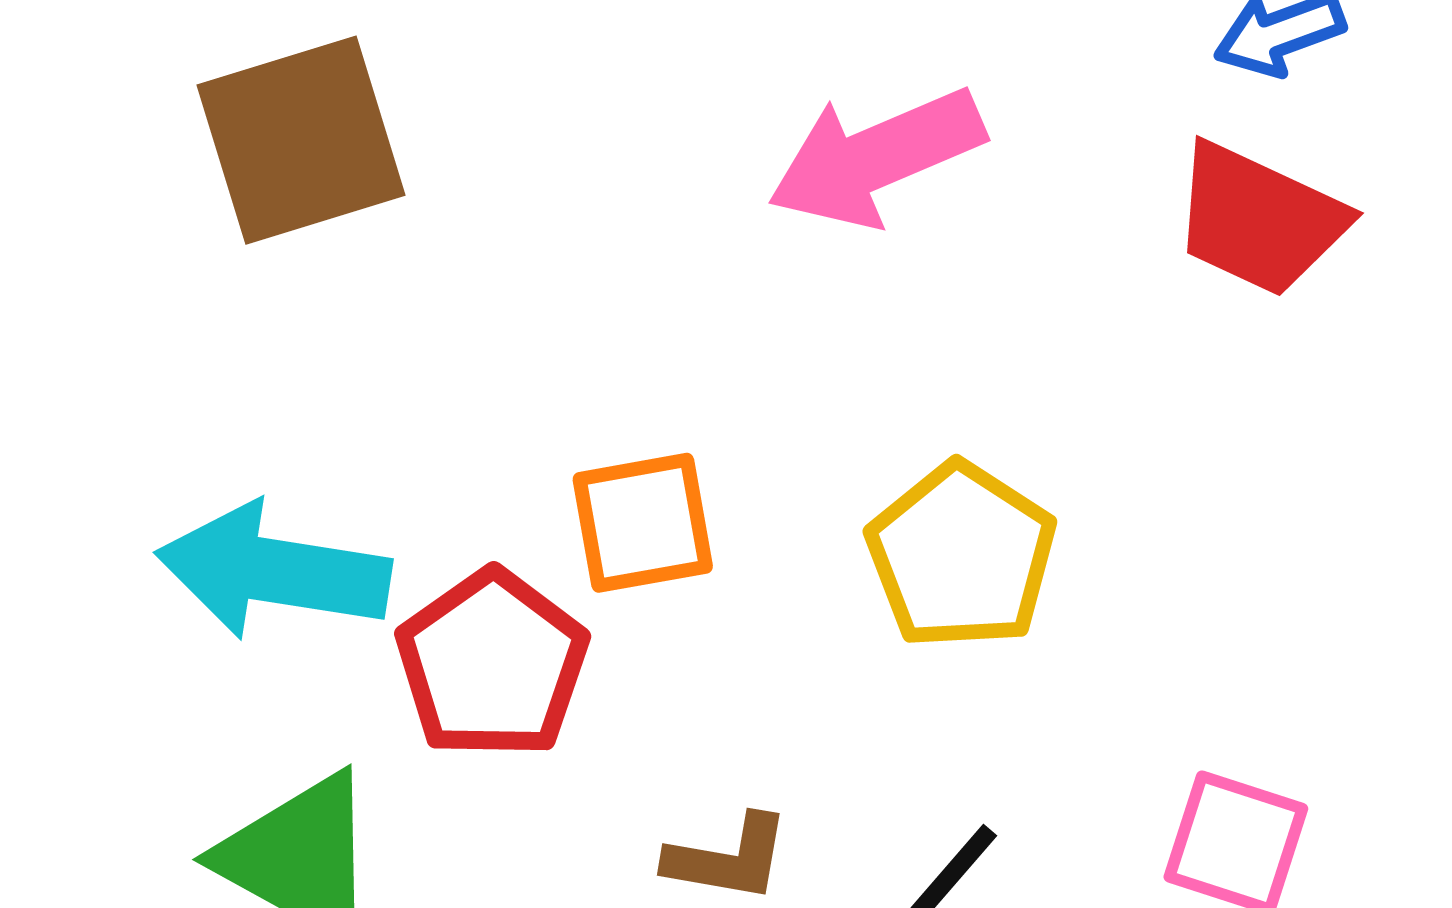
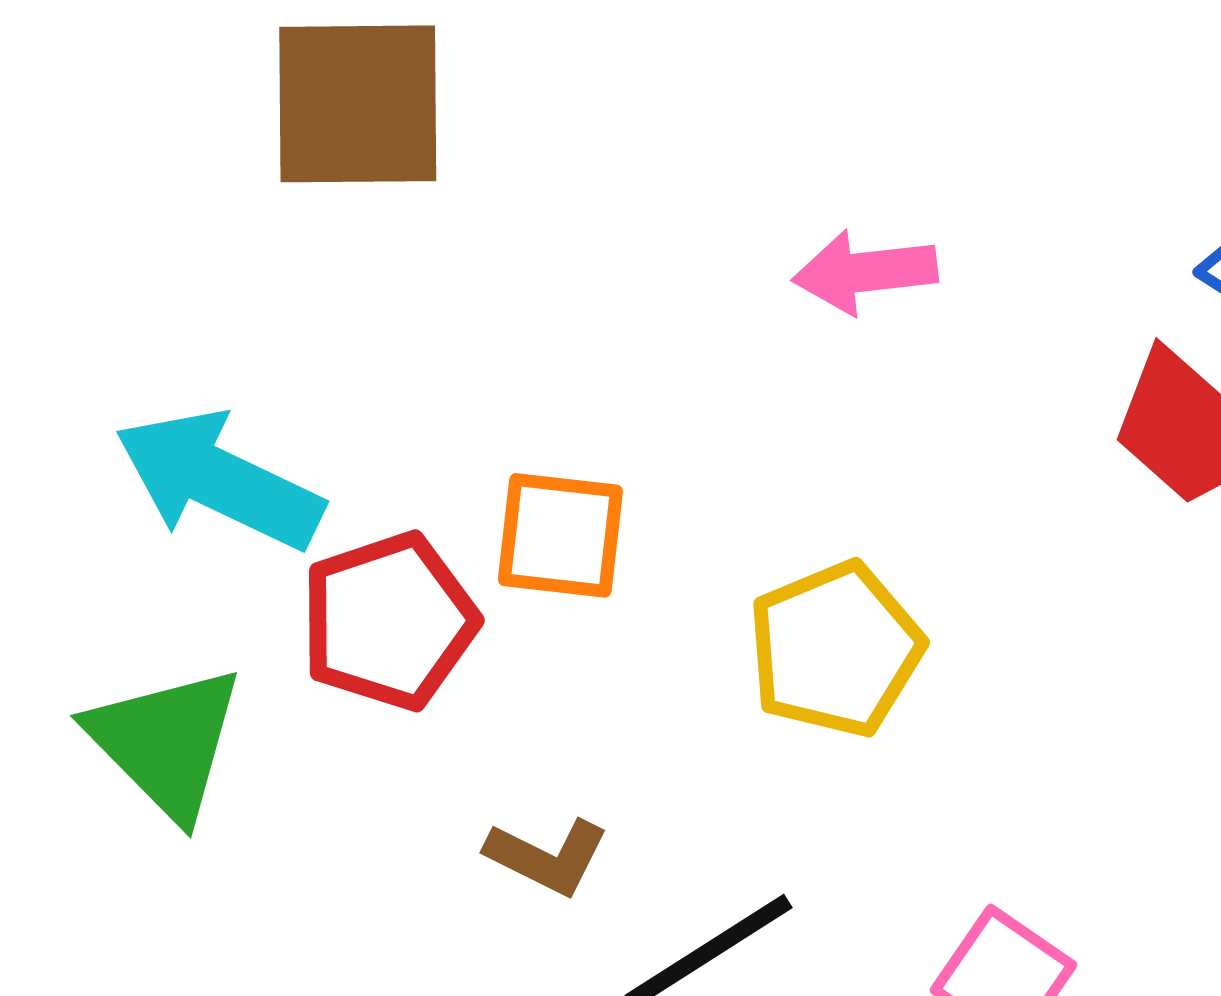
pink arrow: (876, 157) -> (865, 272), size x0.7

